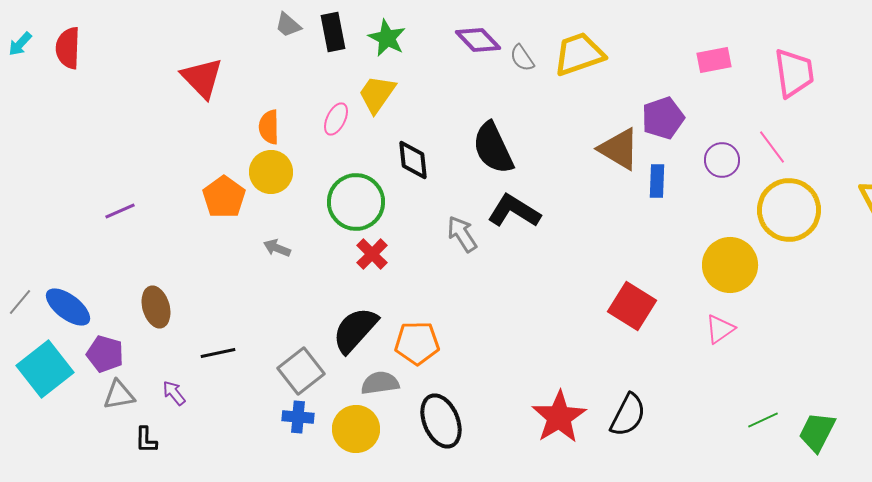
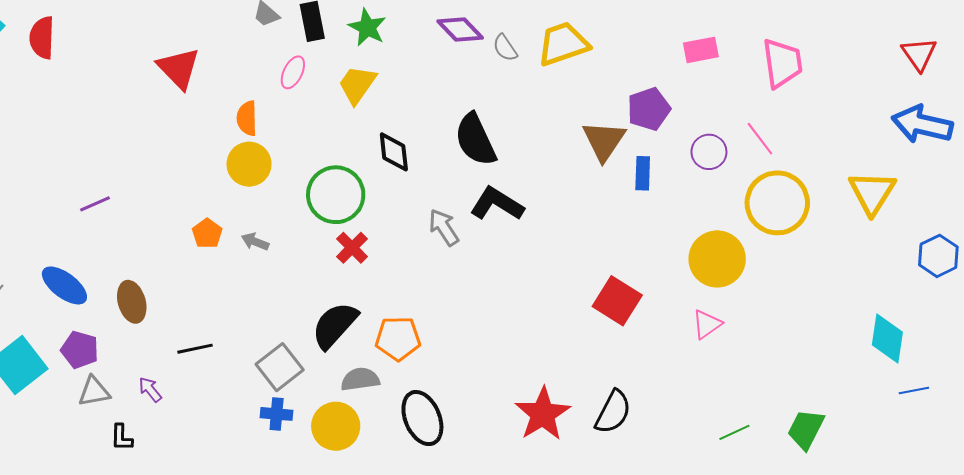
pink ellipse: (336, 119) -> (293, 72), moved
brown triangle: (619, 149) -> (604, 141), turned 33
orange pentagon: (224, 197) -> (207, 233), moved, size x0.7
blue ellipse: (68, 307) -> (64, 285), moved
green line: (763, 420) -> (734, 432), moved

